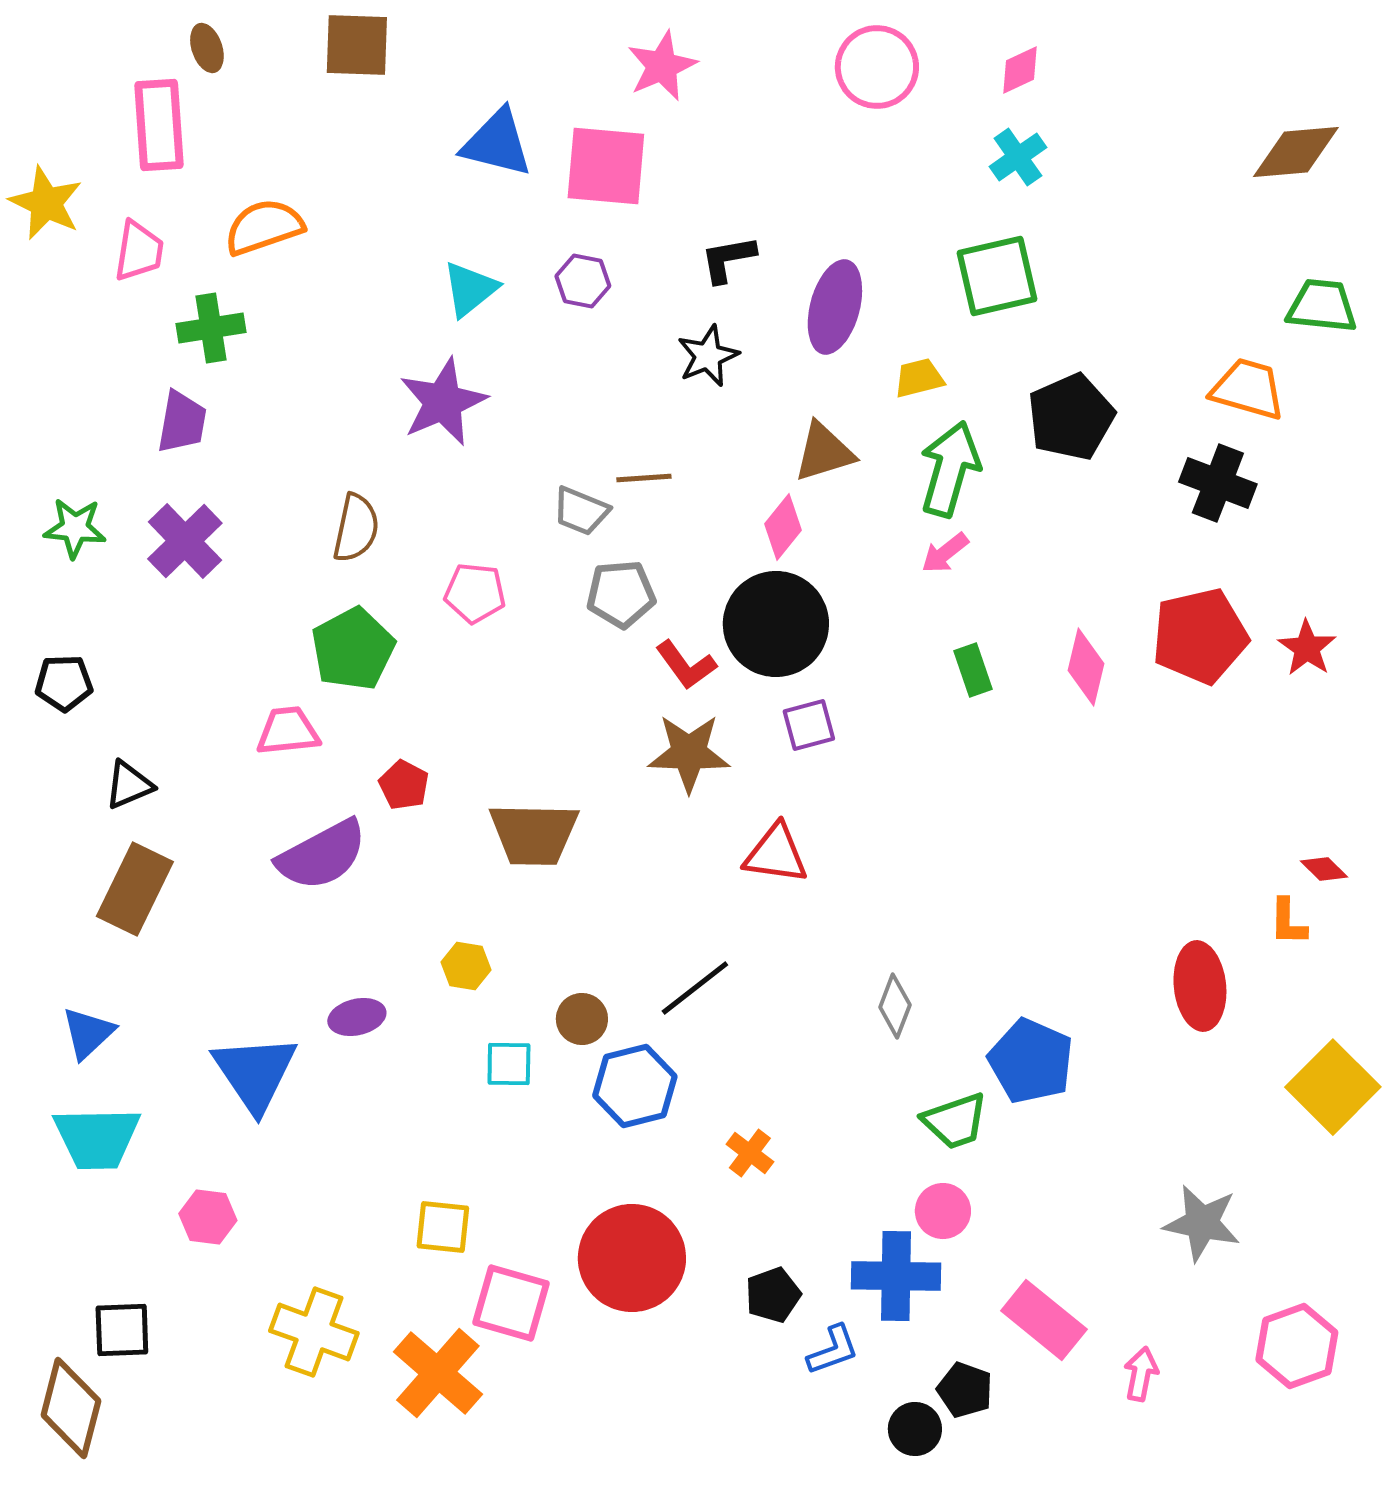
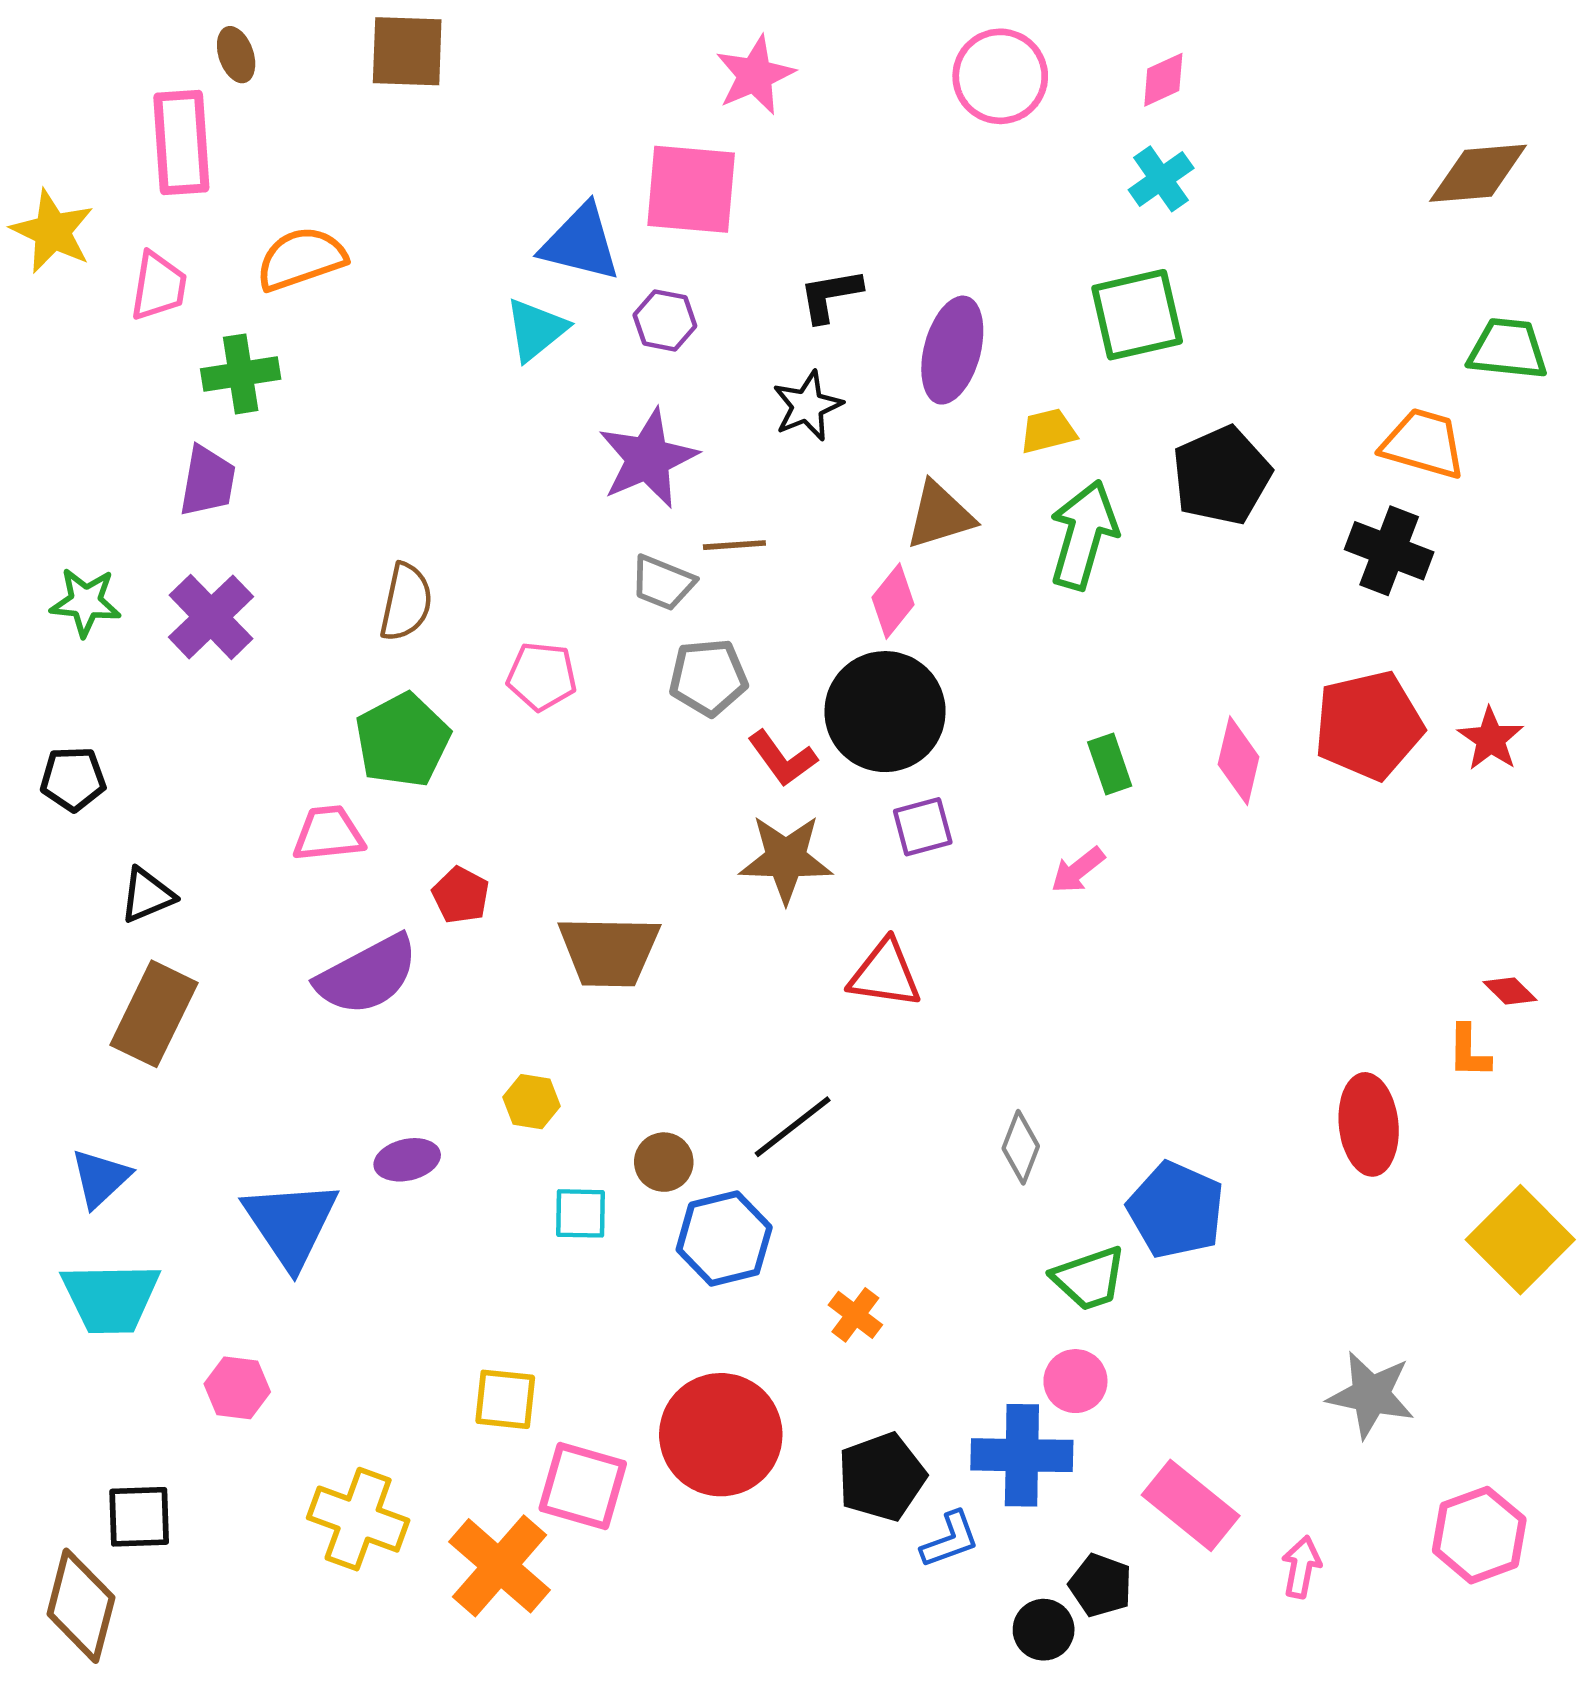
blue triangle: (497, 143) -> (581, 243), moved
purple star: (443, 402) -> (648, 458), moved
pink arrow: (945, 553) -> (1078, 870), moved
black pentagon: (773, 1295) -> (882, 1477), size x1.4

